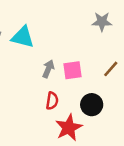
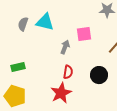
pink square: (73, 70) -> (84, 34), moved
red star: (69, 128) -> (61, 93), moved

